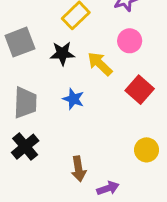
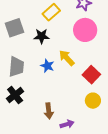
pink circle: (130, 41) -> (85, 30), size x1.5
yellow arrow: (100, 64) -> (67, 58), moved
red square: (140, 90) -> (91, 75), moved

